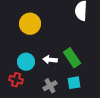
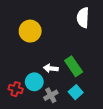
cyan circle: (26, 62) -> (34, 82), moved
cyan square: (74, 83) -> (76, 92), turned -32

